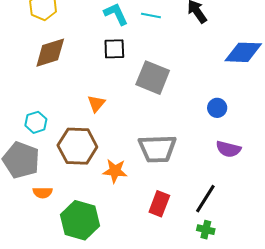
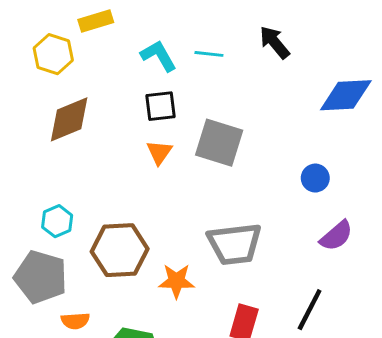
orange triangle: (96, 104) -> (159, 152), moved
purple semicircle: (228, 149) -> (336, 236), turned -50

